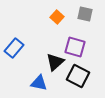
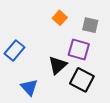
gray square: (85, 14) -> (90, 25), moved
blue triangle: (39, 83) -> (29, 87), moved, turned 36

